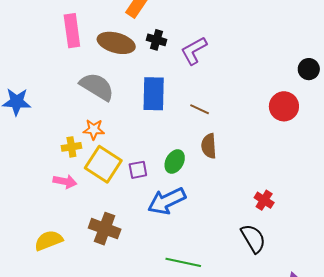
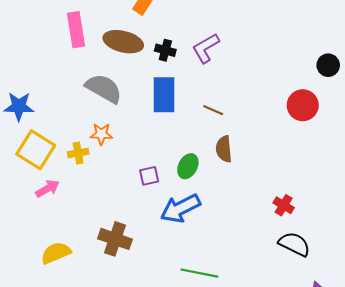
black cross: (157, 40) -> (165, 50), moved
yellow square: (103, 164) -> (36, 150), moved
pink arrow: (65, 182) -> (48, 189), moved, turned -40
black semicircle: (253, 238) -> (294, 244), moved, turned -32

